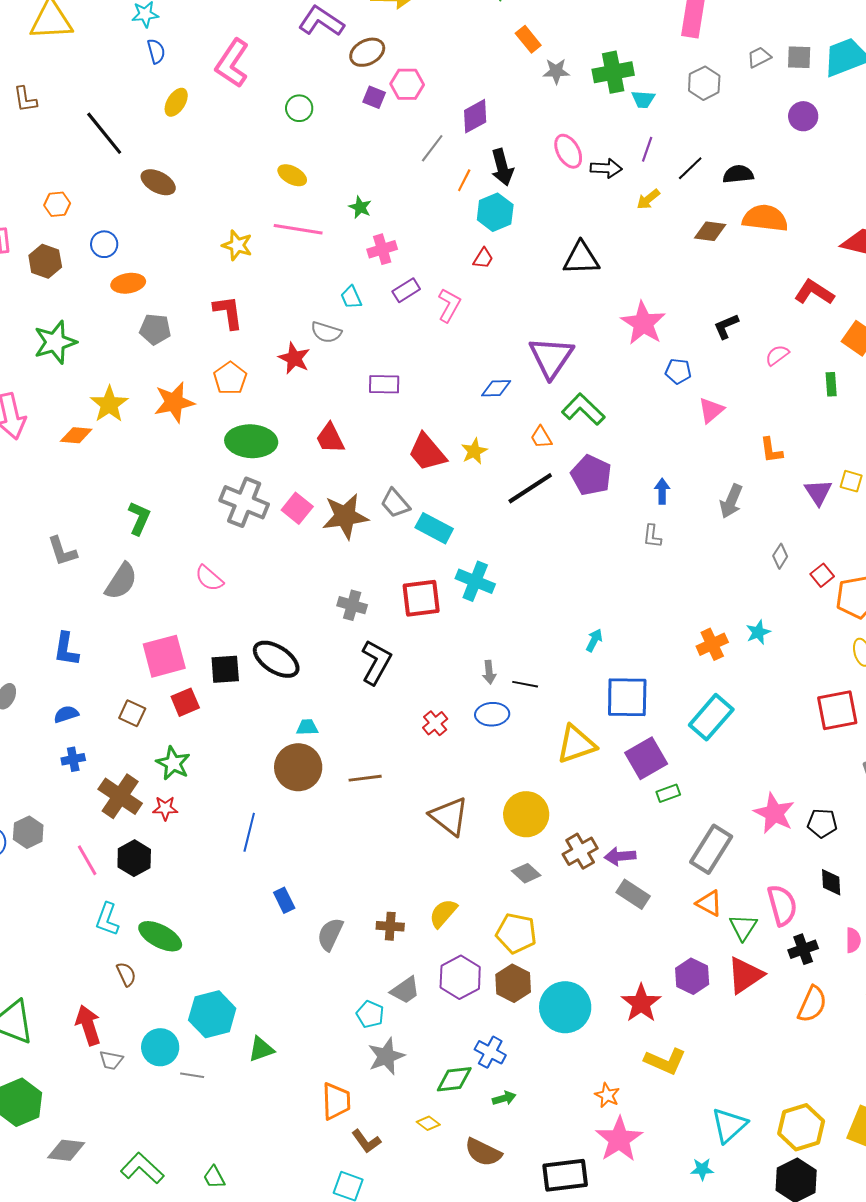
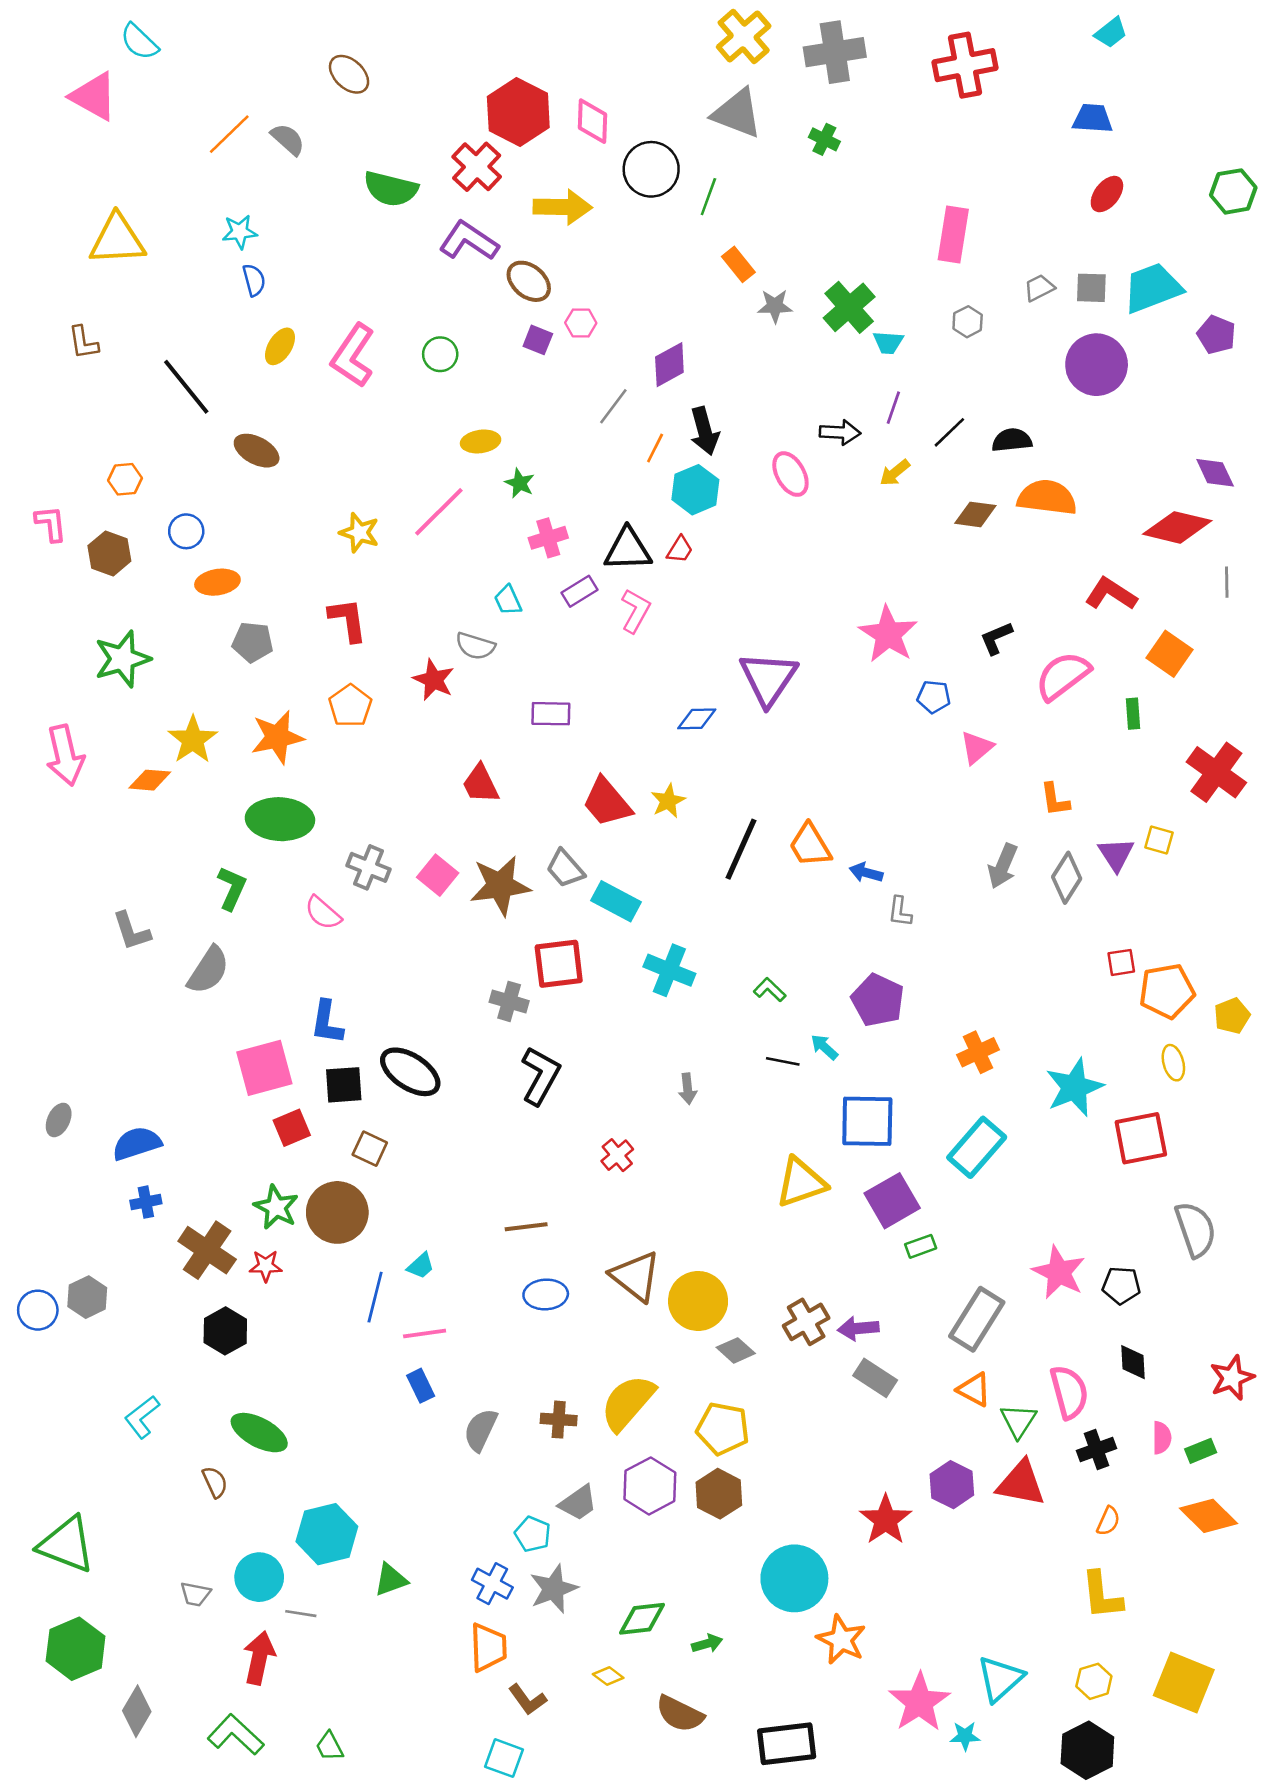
brown ellipse: (367, 52) -> (529, 281), turned 68
pink L-shape: (232, 63) -> (353, 356), moved
green cross: (613, 72) -> (849, 307), turned -30
gray hexagon: (704, 83) -> (968, 322), size x0.7
pink hexagon: (407, 84) -> (581, 323), size x0.7
purple circle: (803, 116) -> (1097, 365), size x1.6
pink ellipse: (568, 151) -> (790, 474), moved
yellow ellipse: (292, 175) -> (481, 441), moved, turned -36
pink line: (298, 229) -> (439, 512), turned -54
black triangle: (581, 258) -> (628, 550), moved
pink semicircle: (777, 355) -> (1063, 676), size x1.8
green L-shape: (583, 409) -> (770, 990), moved, size x0.6
orange trapezoid: (541, 437) -> (810, 845), moved, size x1.5
green ellipse: (251, 441) -> (280, 819), moved
purple pentagon: (591, 475) -> (878, 1000), moved
black line: (530, 488) -> (741, 849), turned -33
blue arrow: (662, 491) -> (866, 873), moved, turned -75
gray cross: (244, 502) -> (369, 867), size x0.7
gray diamond: (780, 556) -> (1067, 878), moved, size x1.5
red square: (822, 575) -> (1121, 962), turned 30
pink semicircle: (209, 578) -> (323, 913), moved
red square: (421, 598) -> (559, 964), moved
cyan star: (758, 632) -> (1074, 1087), moved, size x1.8
cyan arrow: (594, 640) -> (824, 1047), turned -75
blue L-shape: (66, 649) -> (327, 1022), moved
black line: (525, 684) -> (783, 1061), moved
brown square: (132, 713) -> (370, 1149), moved
blue semicircle: (66, 714) -> (137, 1143), size x1.5
blue ellipse: (492, 714) -> (546, 1294), moved
cyan trapezoid: (307, 727) -> (421, 1266), moved, turned 140
brown circle: (298, 767) -> (337, 1212), moved
yellow circle: (526, 814) -> (698, 1301), moved
pink line: (87, 860) -> (425, 1334), moved, turned -68
yellow semicircle: (443, 913) -> (628, 1403), size x1.5
cyan L-shape: (107, 919) -> (142, 1417), moved, turned 32
red triangle: (745, 975) -> (1021, 1483), turned 45
orange semicircle: (812, 1004) -> (1108, 1521), size x0.6
cyan circle: (565, 1007) -> (794, 1578), moved
red arrow: (88, 1025) -> (259, 1658), moved, turned 30
blue cross: (490, 1052) -> (492, 1584), moved
yellow L-shape: (665, 1061) -> (1102, 1595), moved, turned 60
orange star: (607, 1095) -> (841, 1640), size x1.5
yellow hexagon: (801, 1127) -> (1094, 1681), size x0.6
pink star: (619, 1139) -> (919, 1702), moved
gray diamond: (66, 1150) -> (137, 1711), turned -66

